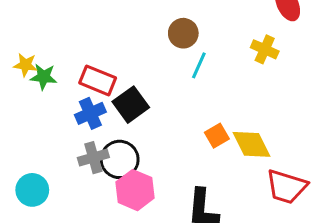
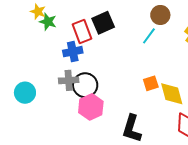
brown circle: (183, 33) -> (160, 15), moved
red rectangle: (98, 80) -> (82, 32), turned 35
black square: (131, 105) -> (103, 23), moved

